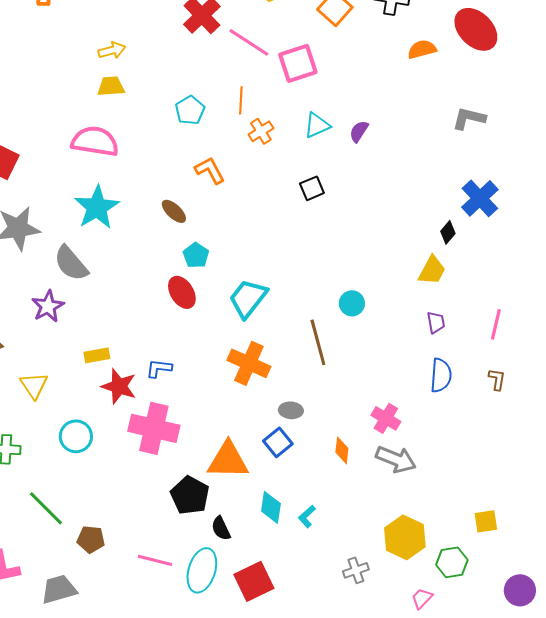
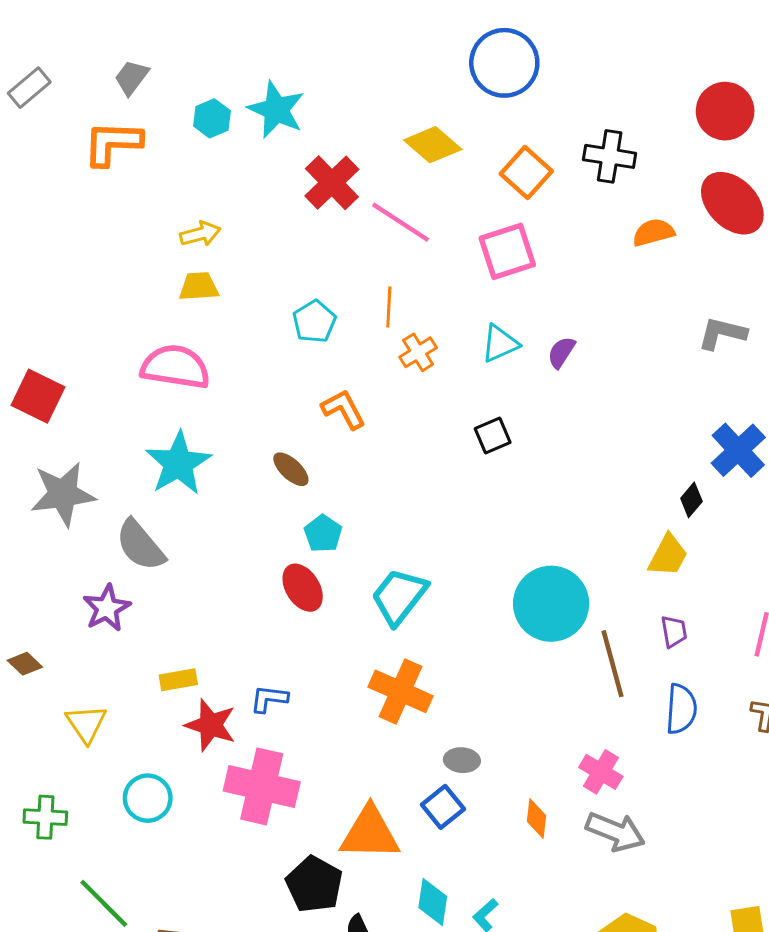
pink square: (298, 63) -> (507, 251), moved
cyan circle: (352, 303) -> (551, 604), size x2.0
brown line: (318, 342) -> (612, 664), moved

